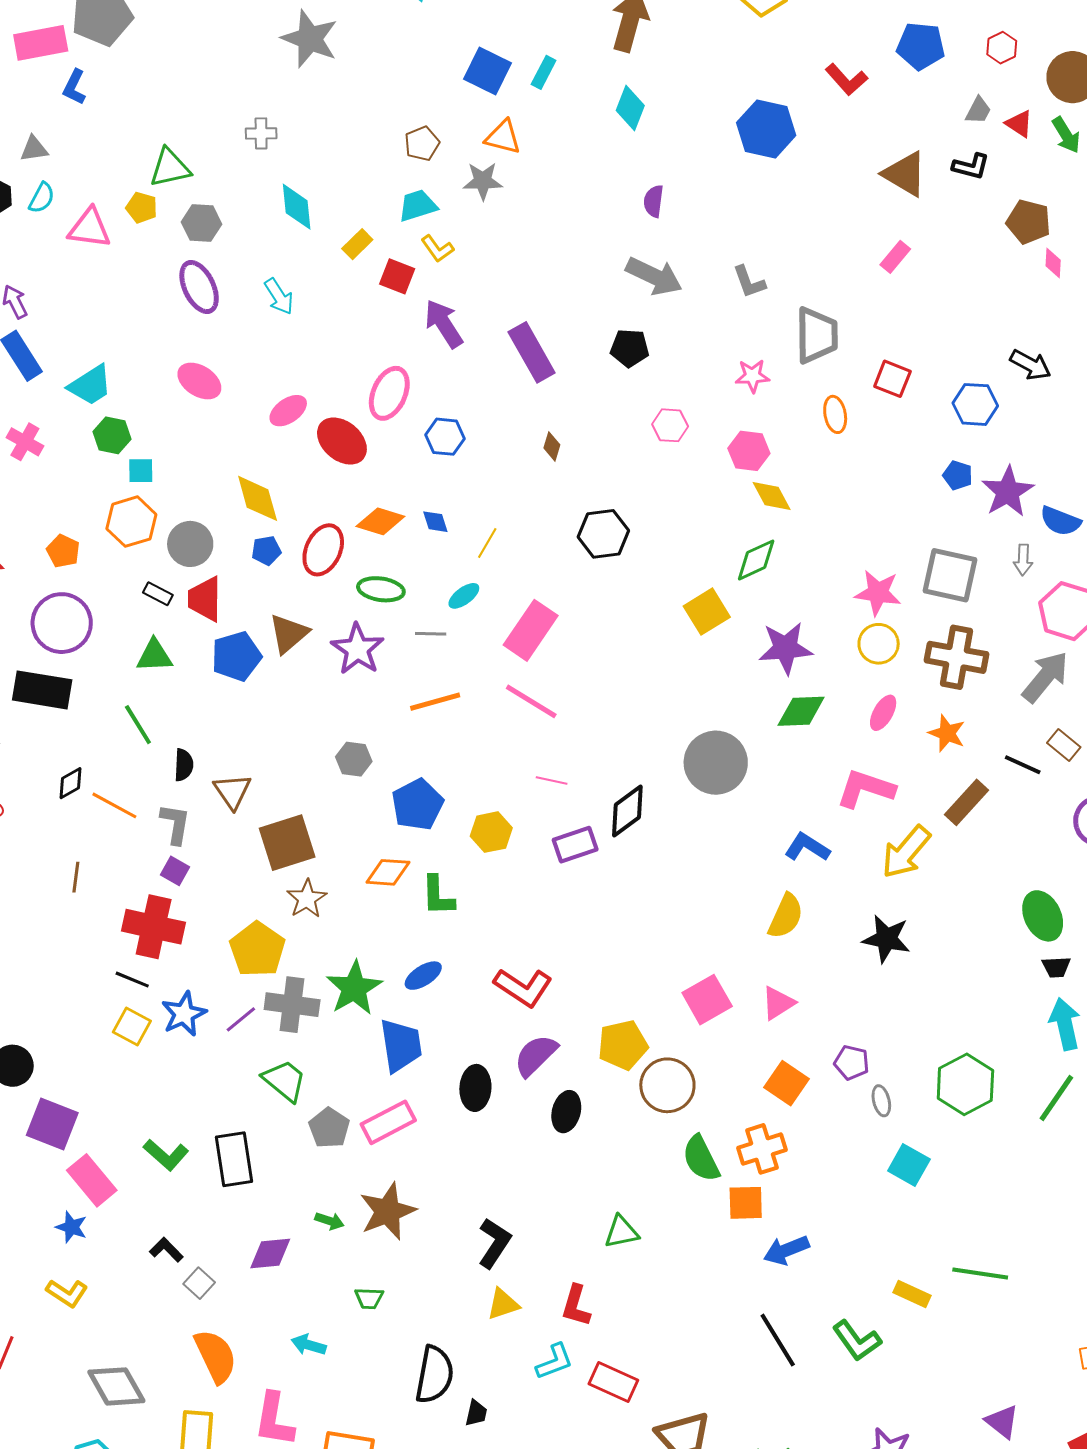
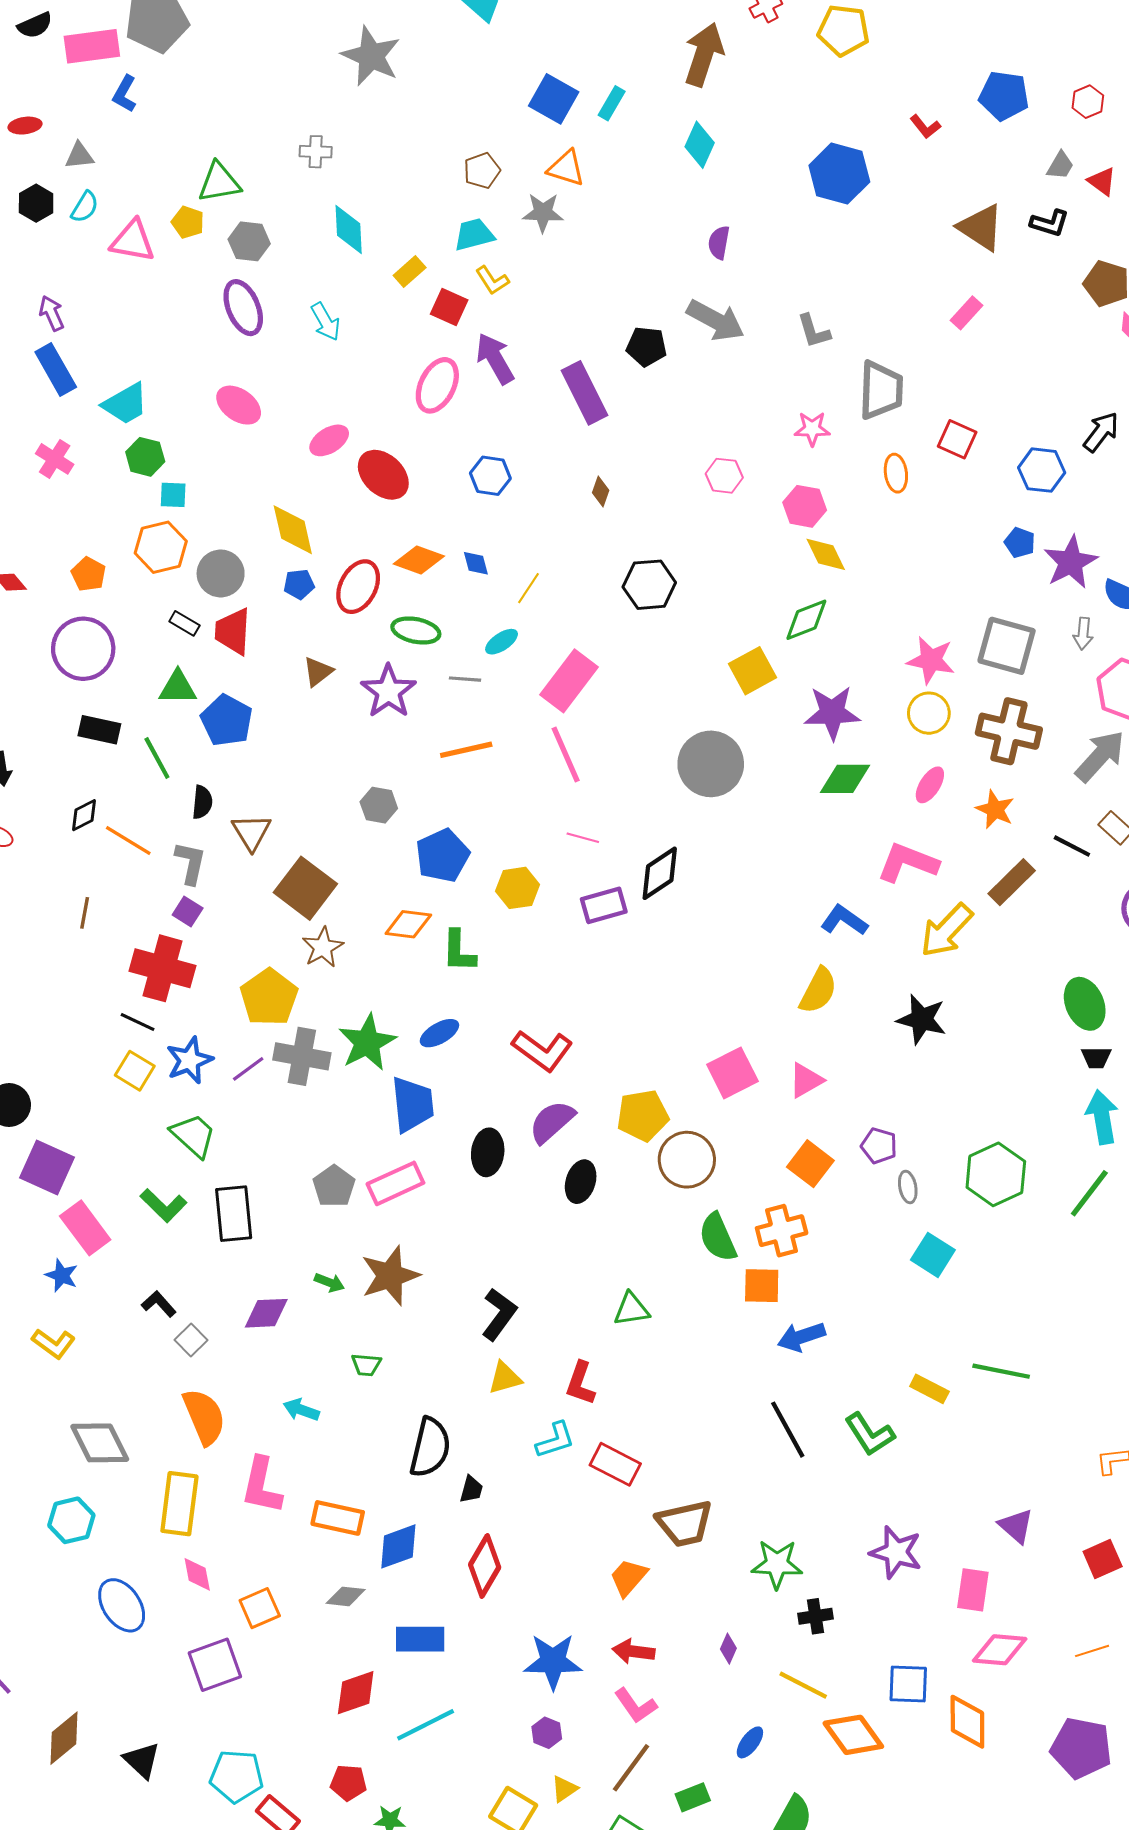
red L-shape: (846, 80) -> (925, 127), size x0.7
black pentagon: (630, 348) -> (646, 346), moved
black arrow: (1031, 365) -> (1101, 432), turned -84
pink ellipse: (389, 393) -> (437, 385), moved
brown triangle: (289, 634) -> (318, 672), size x0.7
blue pentagon: (236, 656) -> (227, 720), moved, turned -30
black rectangle: (42, 690) -> (99, 730), moved, size x0.7
pink line: (531, 701) -> (566, 755), turned 32
gray circle: (716, 763) -> (711, 764), moved
brown square: (287, 843) -> (305, 888), turned -38
green trapezoid: (284, 1081) -> (193, 1135), moved

